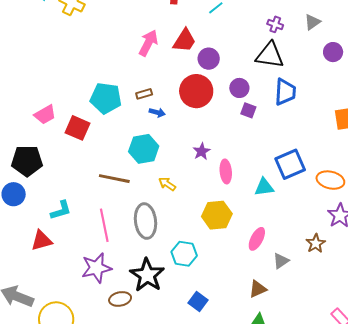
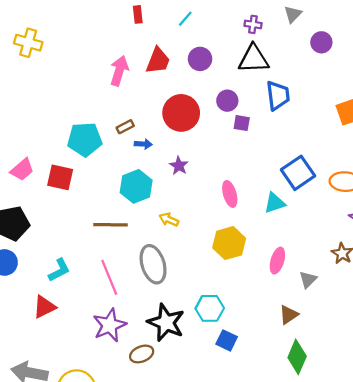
purple circle: (209, 59) -> (200, 59), moved
purple star: (202, 151) -> (179, 166), moved
cyan hexagon: (184, 254) -> (210, 308), moved

